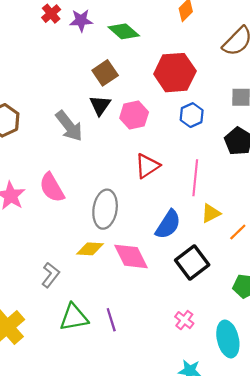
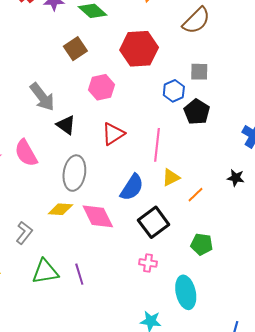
black triangle: (100, 105) -> (66, 125), moved, turned -30
blue hexagon: (192, 115) -> (174, 91), moved
pink cross: (184, 320) -> (148, 263), moved, turned -30

